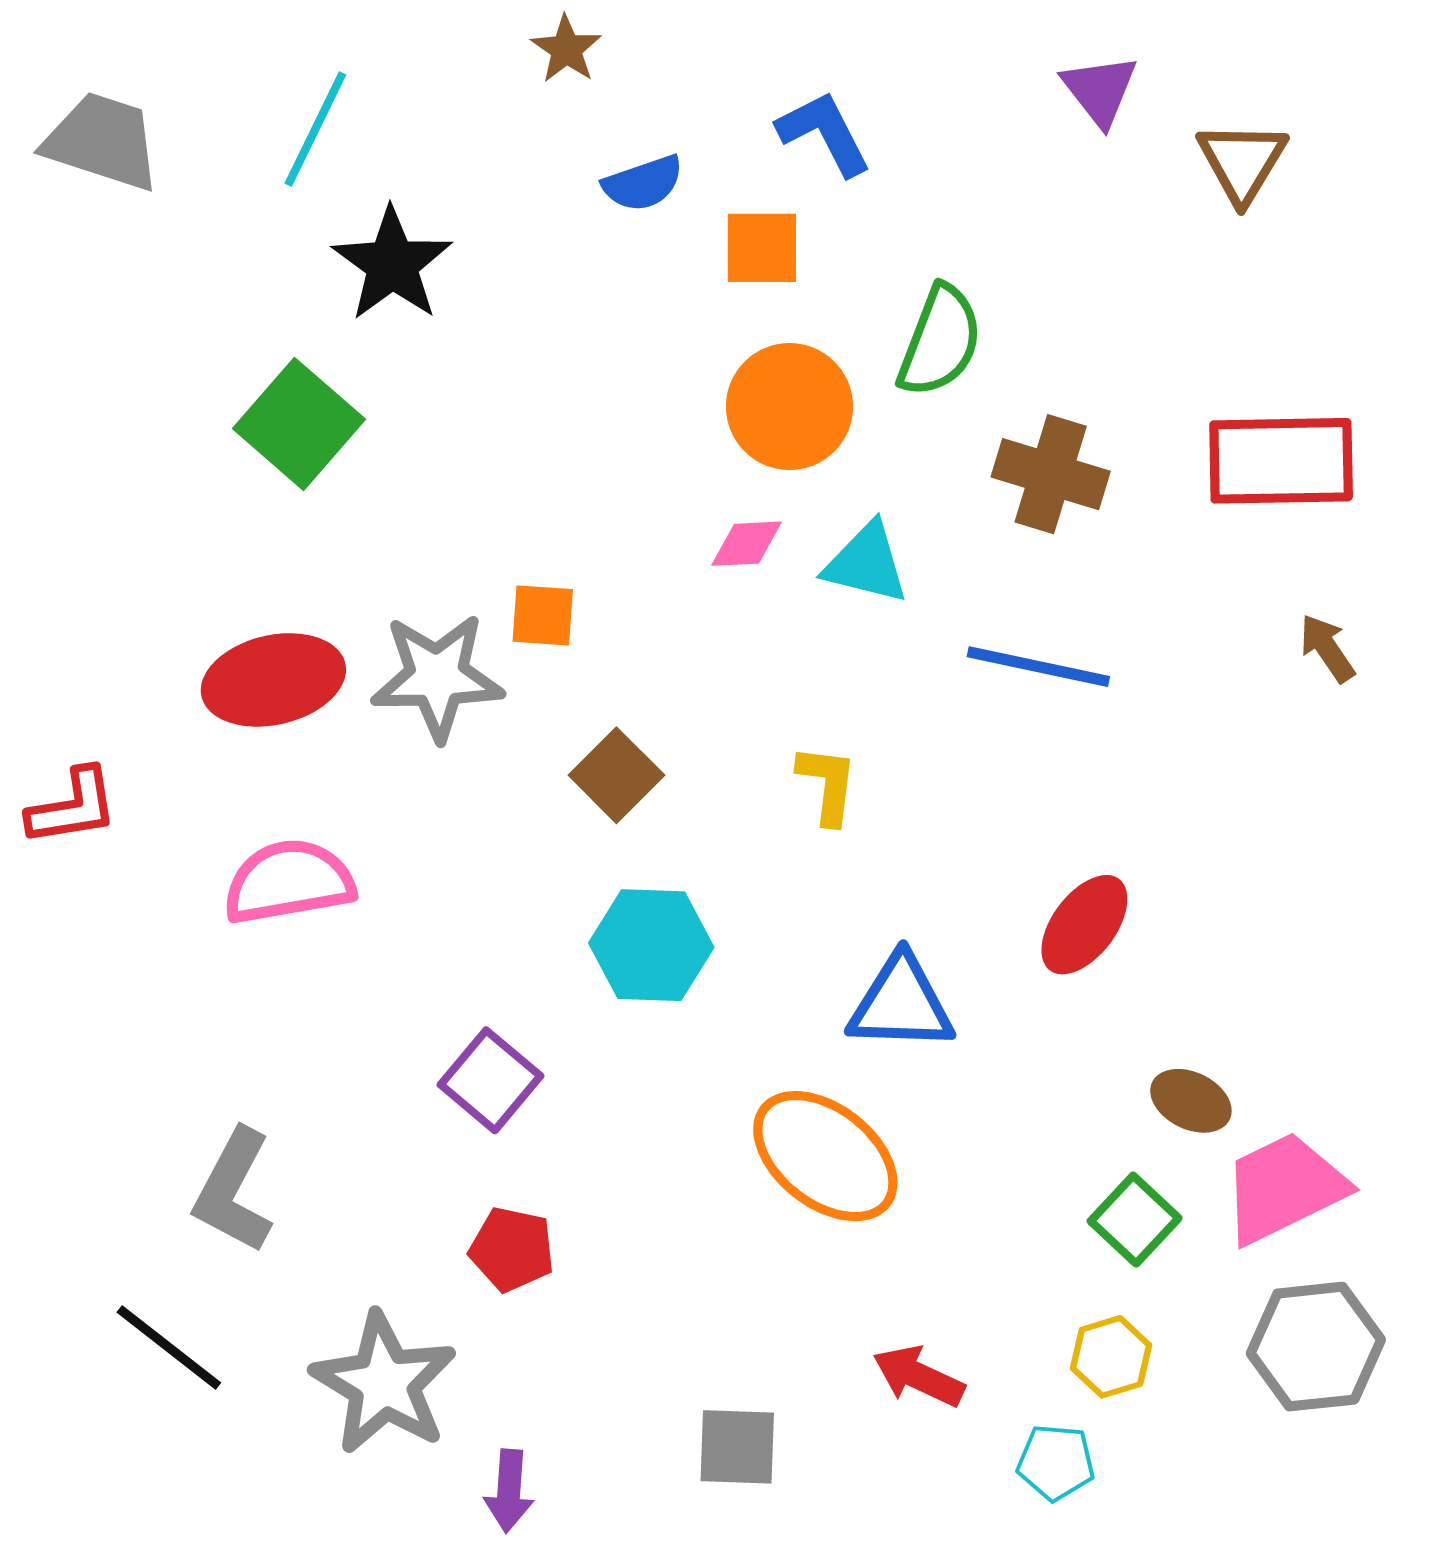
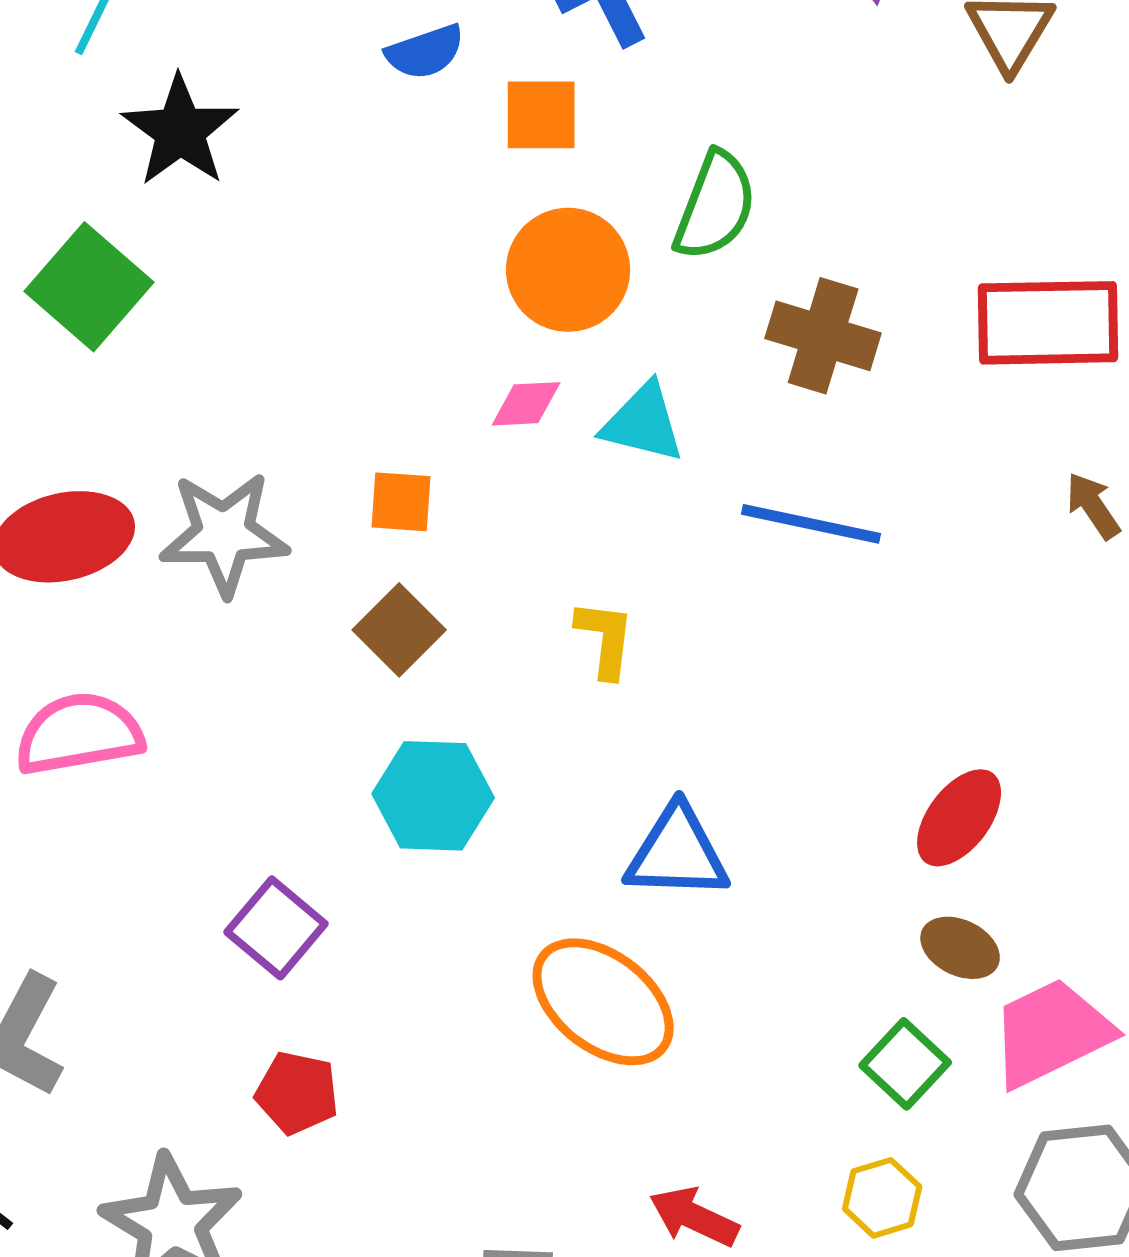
orange square: (543, 615) -> (401, 502), moved
red ellipse: (1084, 925) -> (959, 818), moved

